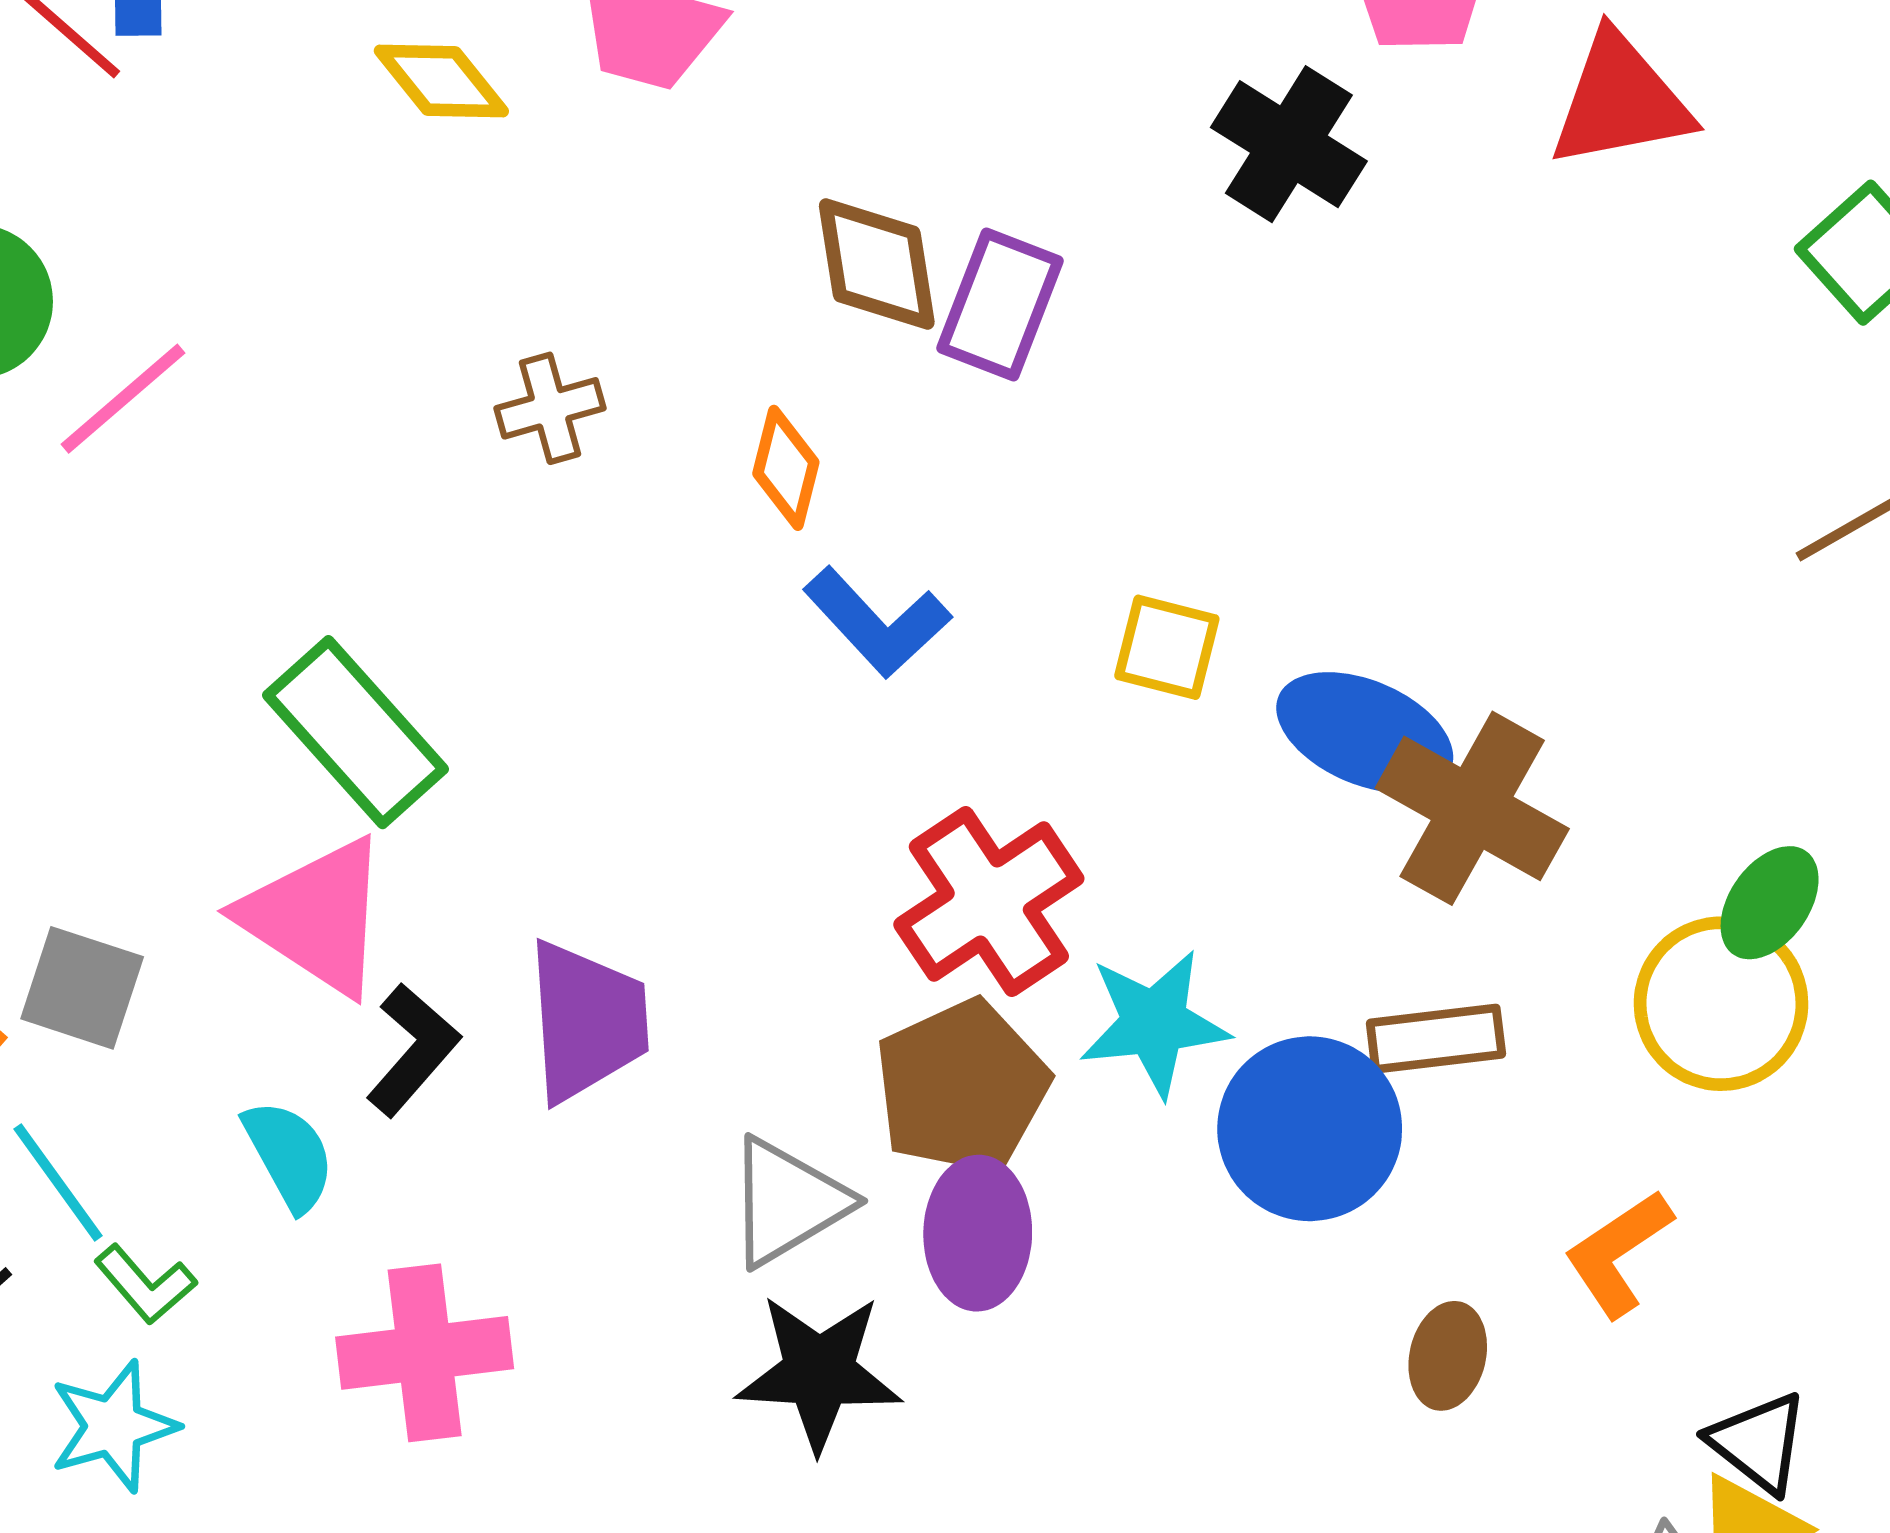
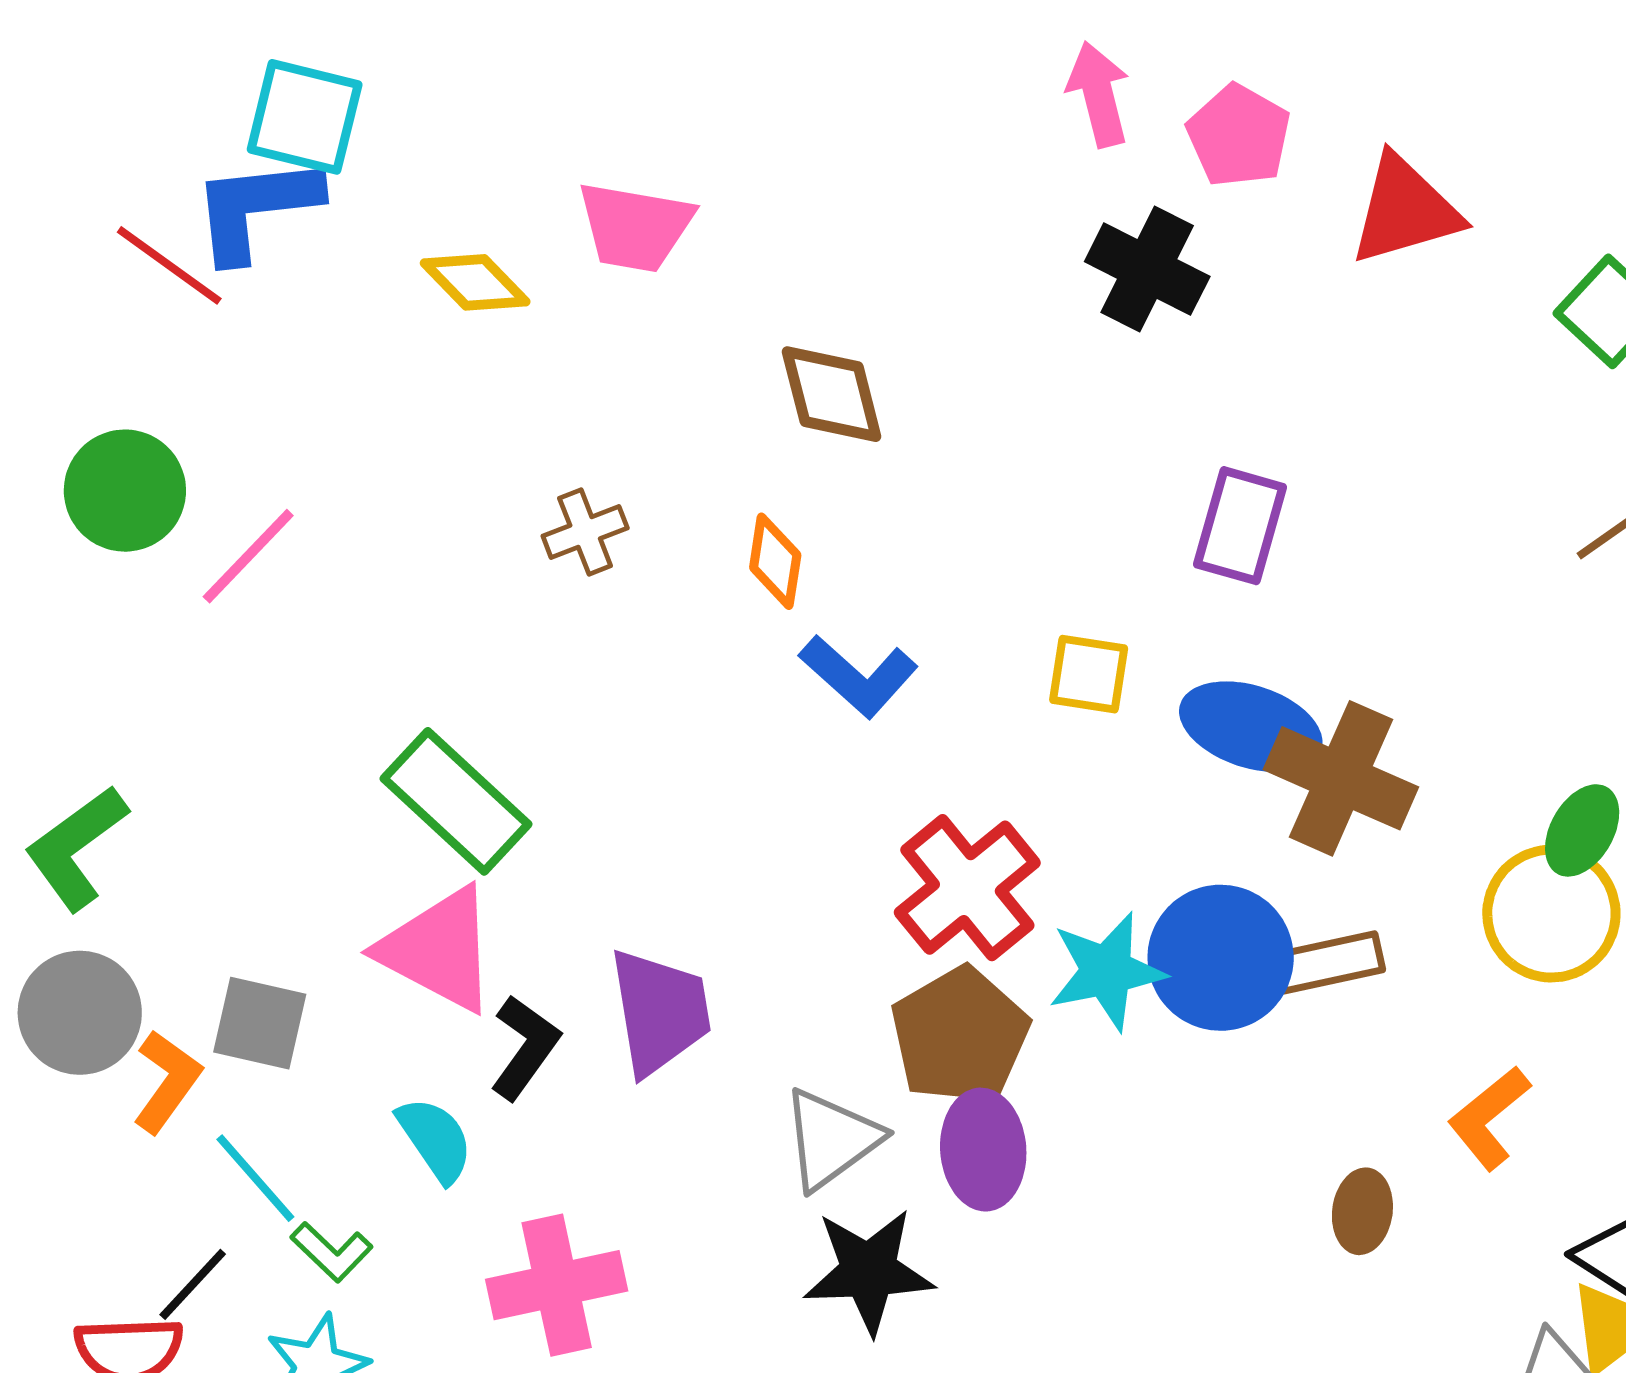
purple rectangle: (1000, 305) -> (1240, 526), moved
blue circle: (1310, 1129) -> (1221, 958), moved

